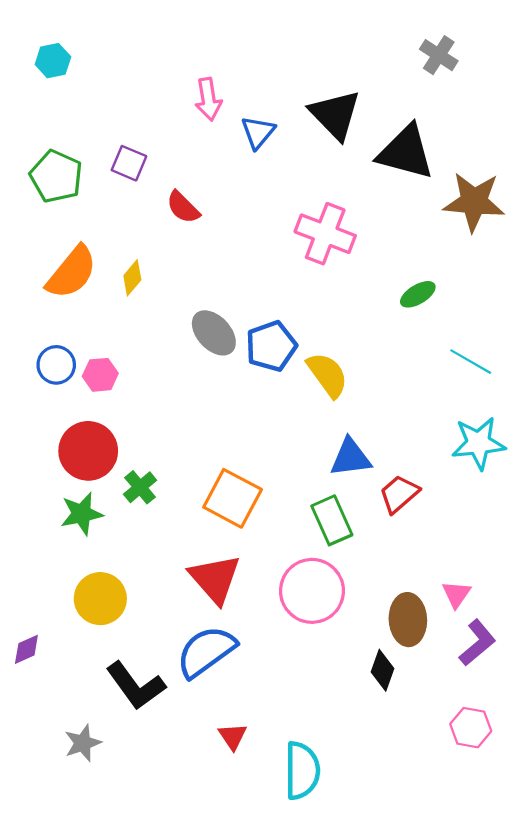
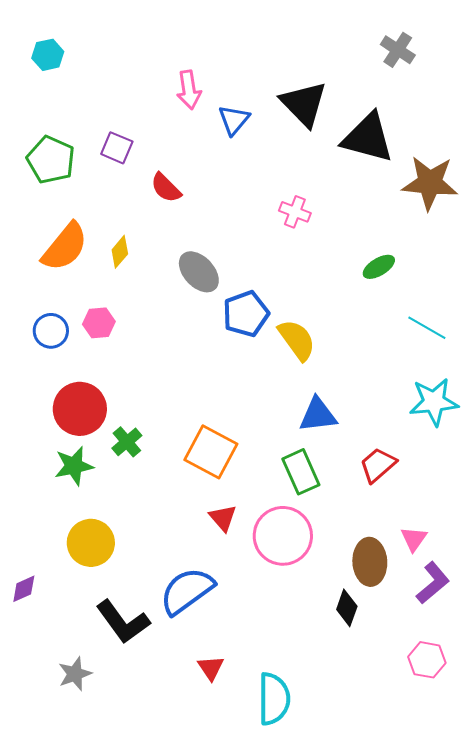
pink cross: (325, 234) -> (295, 212), size x0.6
gray ellipse: (214, 333) -> (199, 272), moved
pink hexagon: (100, 375) -> (99, 323), moved
red trapezoid: (399, 494) -> (378, 465), moved
red triangle: (215, 579) -> (223, 518), moved, size x0.6

